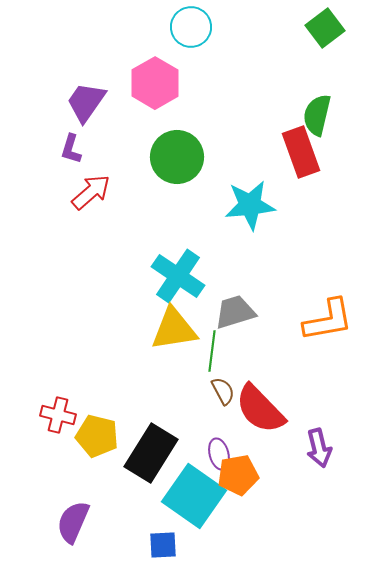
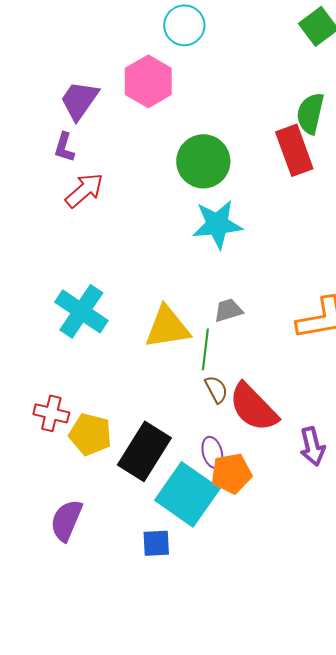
green circle: (177, 157) -> (203, 161), moved
cyan star: (250, 205) -> (217, 224), moved
cyan cross: (178, 276) -> (81, 311), moved
gray trapezoid: (235, 312) -> (228, 310), size x0.7

